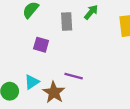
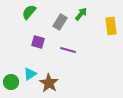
gray rectangle: (67, 21) -> (60, 22), turned 35
purple line: (74, 76) -> (68, 50), moved

